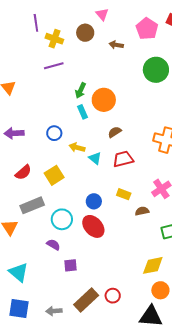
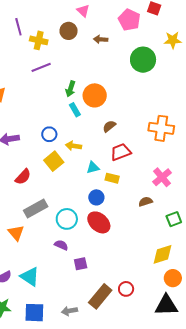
cyan triangle: (95, 158) -> (93, 168), moved, turned -48
yellow square: (54, 175) -> (54, 161), moved
yellow rectangle: (124, 194) -> (112, 178), moved

